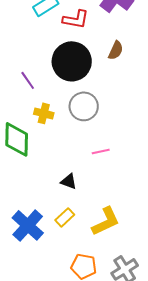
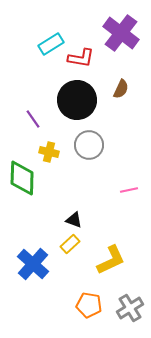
pink line: (101, 151) -> (129, 190), moved
yellow rectangle: (65, 217) -> (70, 244), moved

